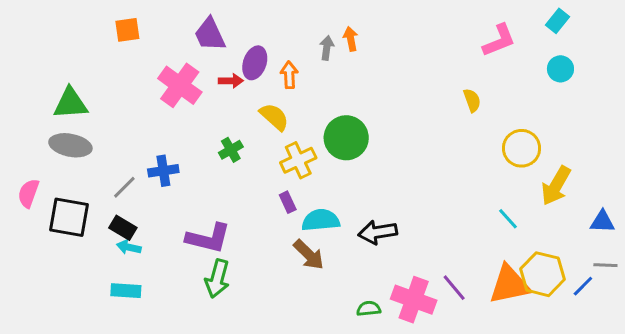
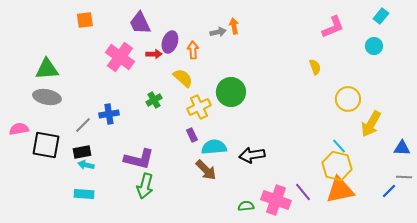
cyan rectangle: (557, 21) -> (381, 16), moved
gray arrow: (327, 48) -> (218, 32), turned 70
pink semicircle: (28, 193) -> (19, 129), turned 60
black rectangle: (123, 228) -> (82, 152), turned -42
yellow hexagon: (542, 274) -> (337, 166), moved

